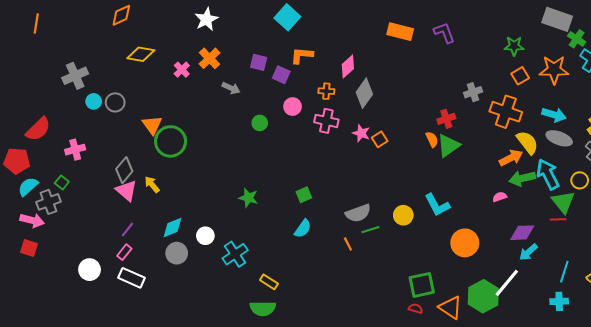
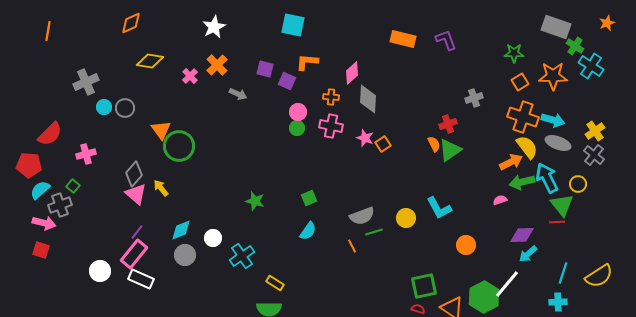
cyan square: (287, 17) -> (293, 25), turned -30
gray diamond: (364, 93) -> (368, 99), turned -32
orange cross: (506, 112) -> (523, 117), moved
green circle: (260, 123) -> (297, 128), moved
orange circle: (465, 243) -> (466, 245), size x0.7
pink rectangle: (124, 252) -> (134, 254), size x1.8

